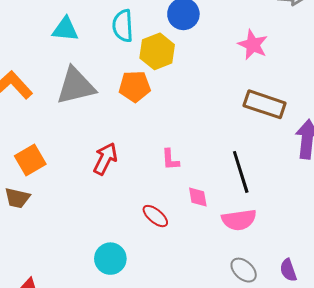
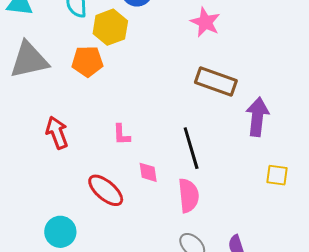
red arrow: (105, 159) -> (57, 133), turned -48
red ellipse: (155, 216) -> (106, 190), size x1.4
pink semicircle: (239, 220) -> (189, 196), turned -88

